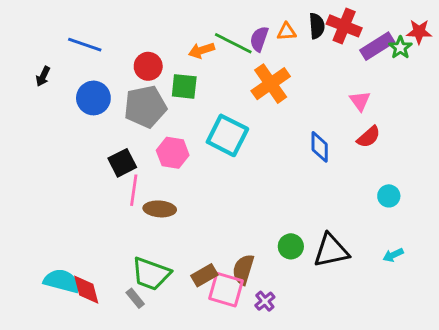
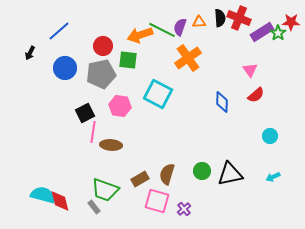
blue line: (85, 45) -> (59, 31), turned -60
orange arrow: (201, 50) -> (140, 35), size x1.4
brown semicircle: (243, 269) -> (167, 174), moved
brown rectangle: (204, 275) -> (140, 179), moved

